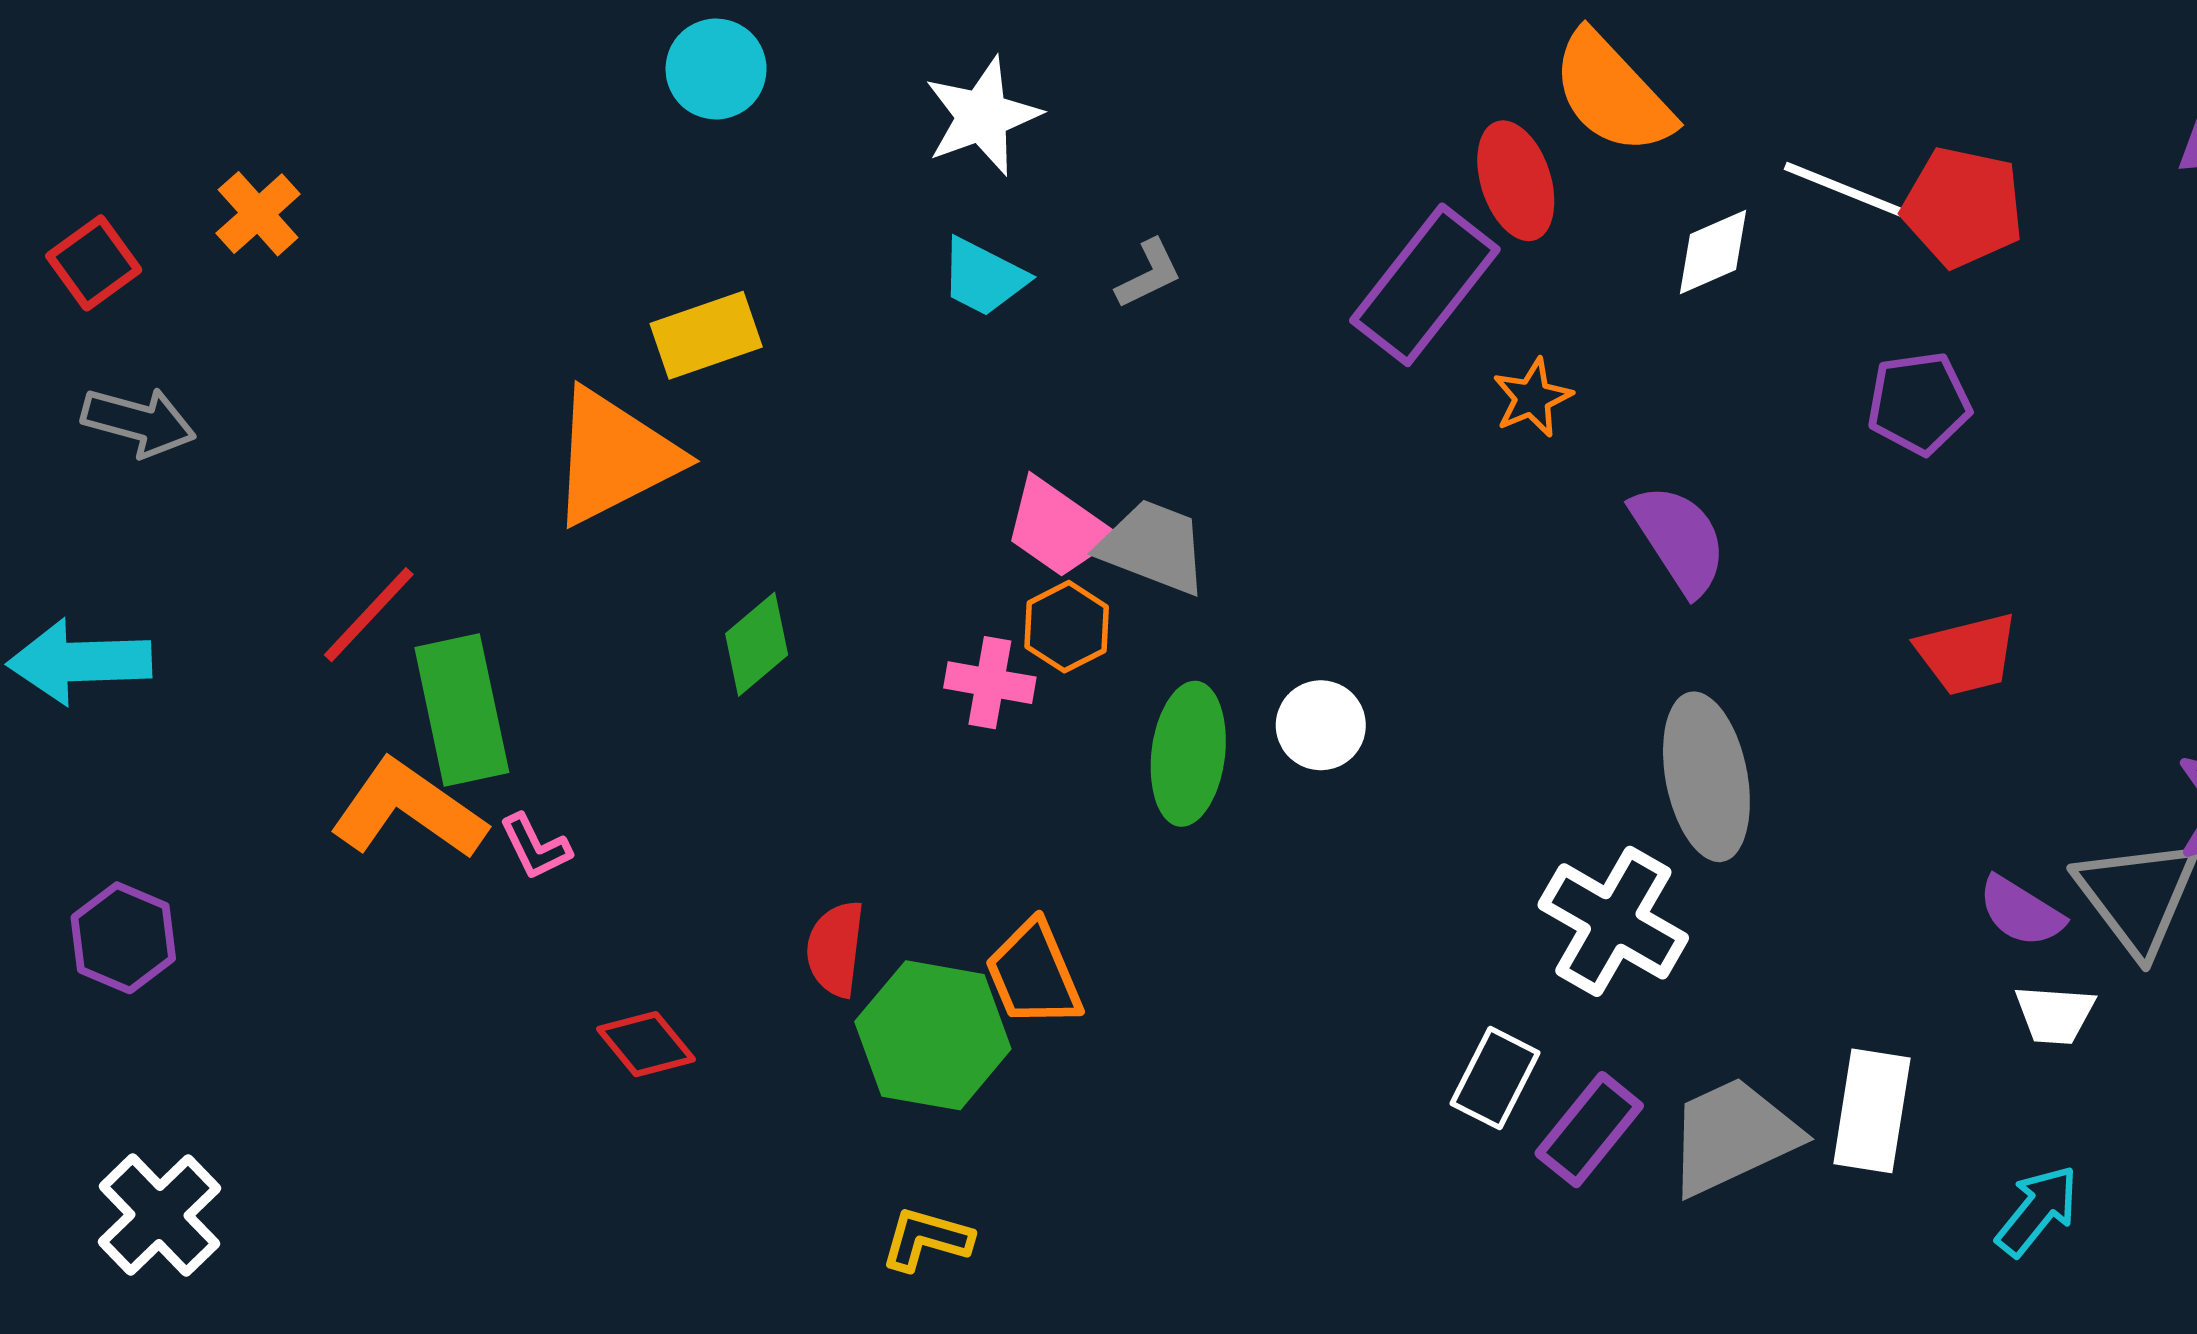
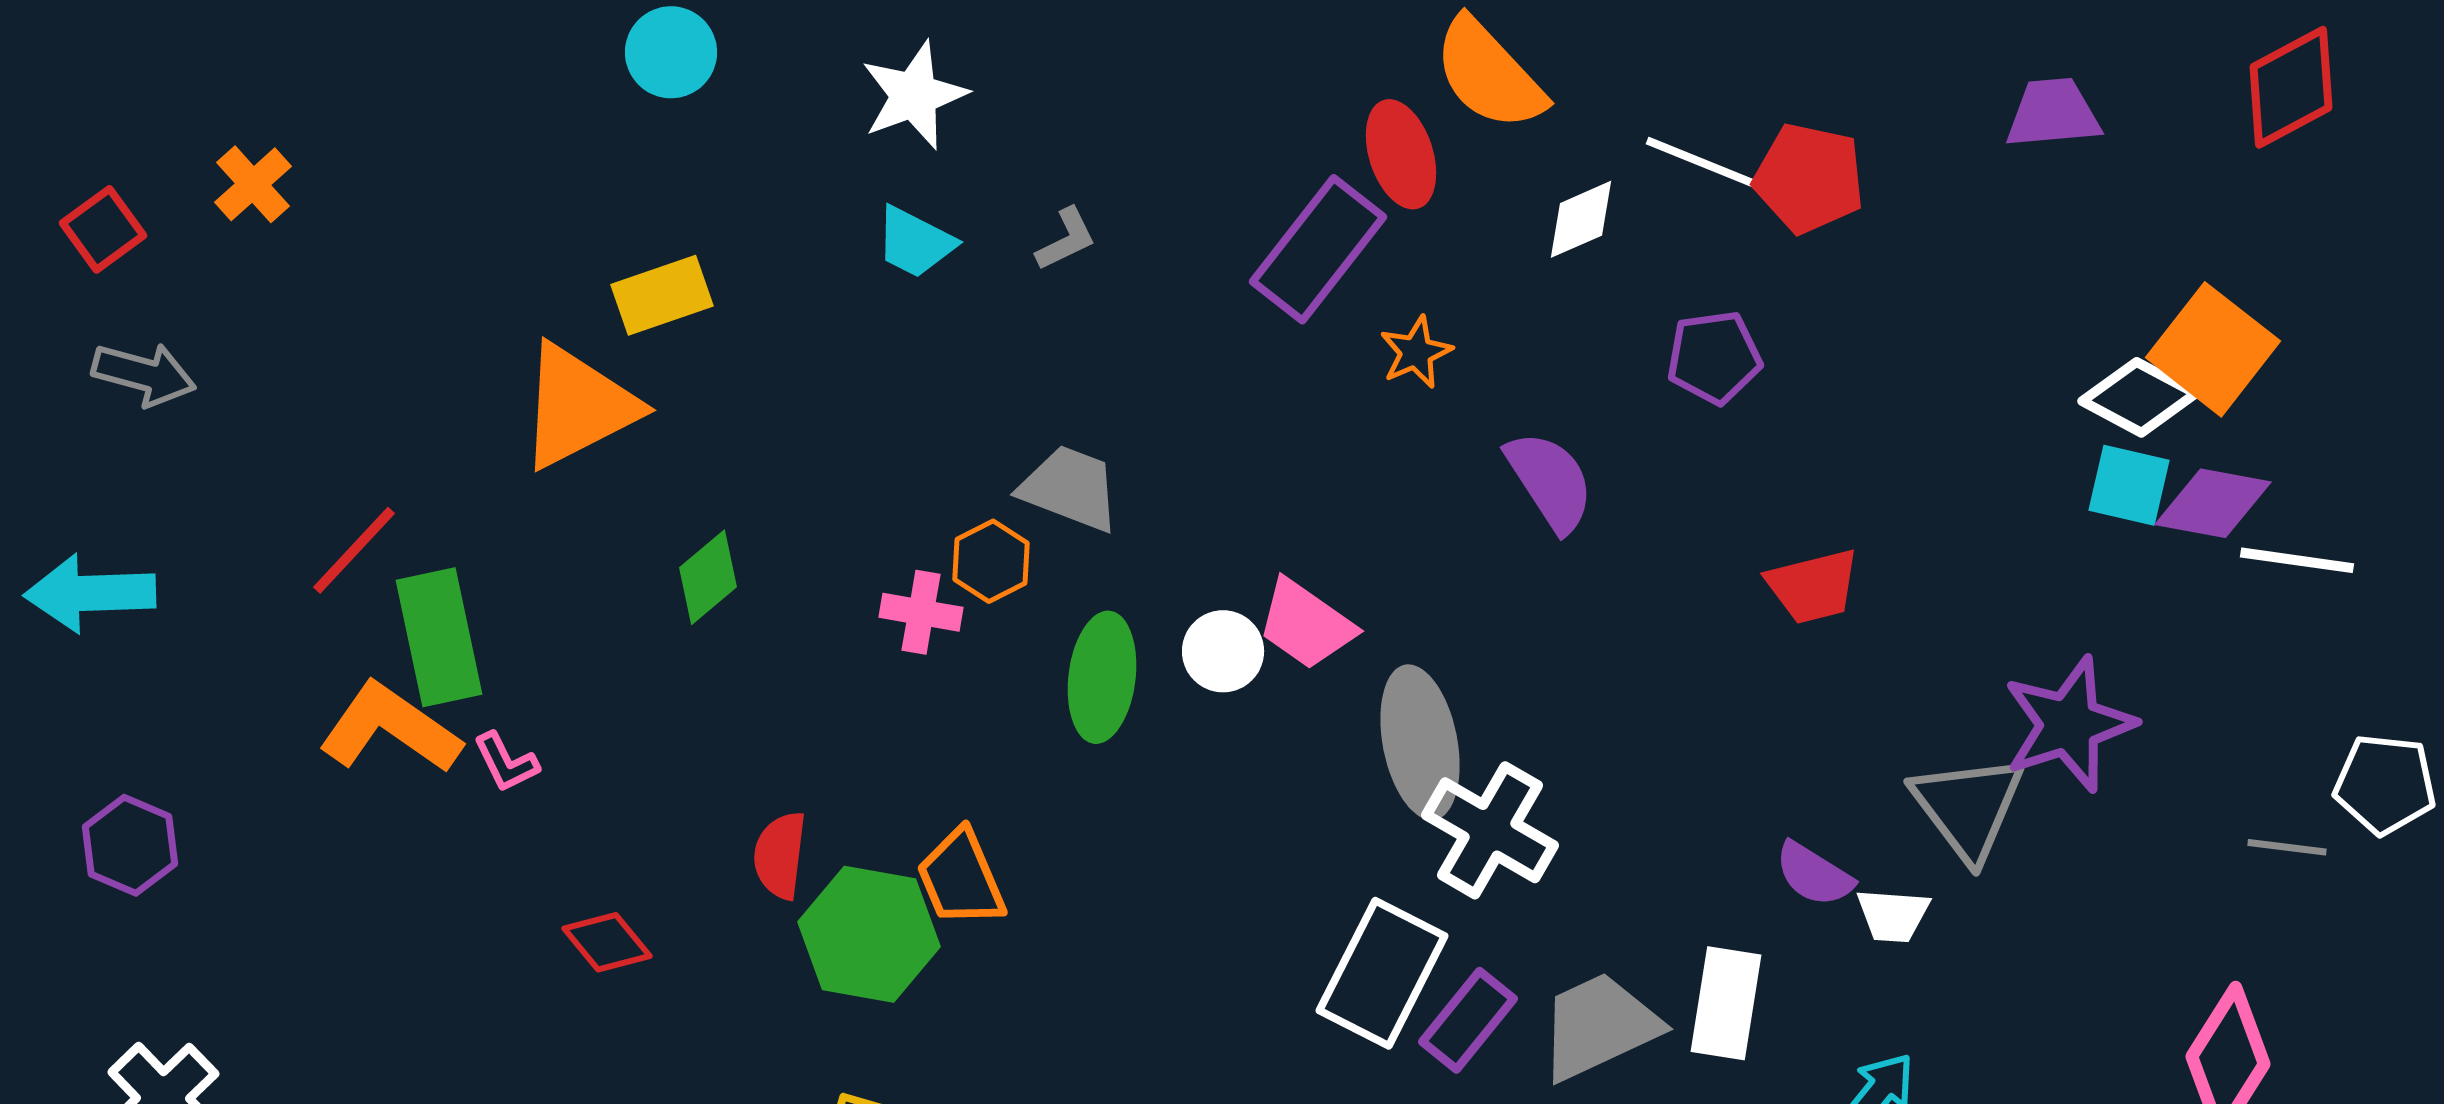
purple pentagon: (1919, 403) -> (1714, 357), moved
pink trapezoid: (1058, 528) -> (1306, 624), moved
gray ellipse: (1706, 777) -> (1420, 742), moved
purple semicircle: (2021, 912) -> (1814, 874), moved
white rectangle: (1495, 1078) -> (1382, 973), size x1.6

